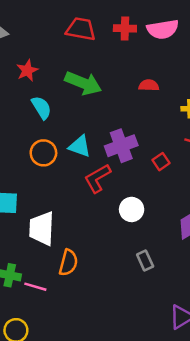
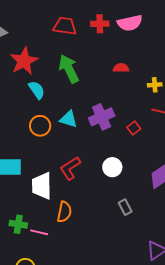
red star: (27, 70) -> (24, 61), size x1.6
green arrow: (83, 83) -> (69, 69), turned -136
red L-shape: (97, 178) -> (70, 168), moved

